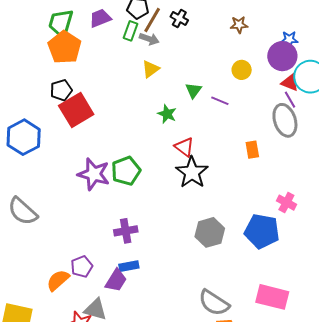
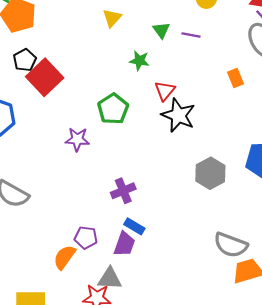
red triangle: (184, 147) -> (165, 91), turned 45
green pentagon: (126, 171) -> (113, 109), moved
purple star: (94, 174) -> (77, 139), size x0.7
blue rectangle: (129, 266) -> (134, 226), turned 54
purple pentagon: (82, 267) -> (86, 238), turned -30

